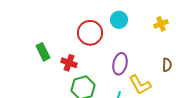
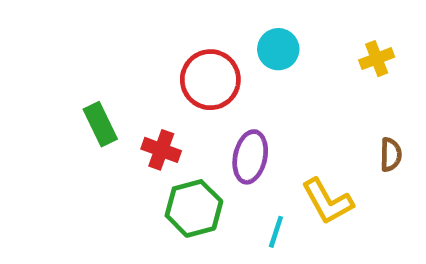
purple ellipse: (120, 64) -> (250, 157), moved

